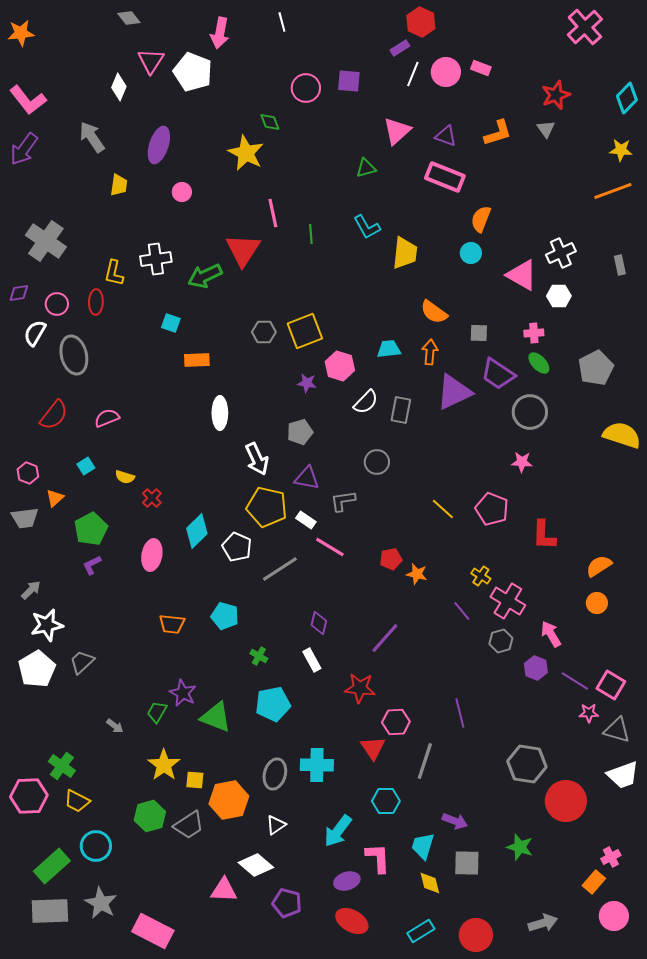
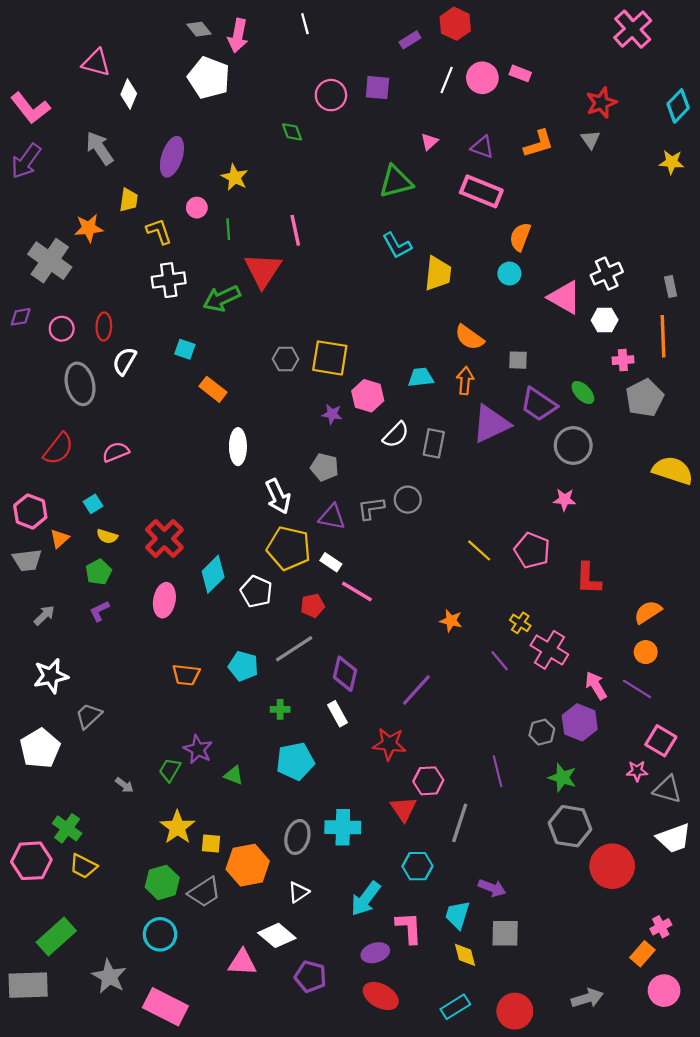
gray diamond: (129, 18) -> (199, 29), moved
orange star: (21, 33) -> (89, 228), moved
purple rectangle: (400, 48) -> (410, 40), moved
pink triangle: (151, 61) -> (96, 63), moved, turned -48
pink triangle: (397, 131) -> (429, 142), size x0.6
yellow star: (246, 153) -> (235, 177), moved, size x0.7
green triangle: (366, 168) -> (396, 182), size x1.6
orange line: (613, 191) -> (663, 336), moved, turned -72
green line: (311, 234) -> (228, 229), moved
yellow L-shape: (114, 273) -> (159, 231), moved, turned 148
yellow square: (305, 331) -> (330, 358), turned 30
white semicircle: (35, 333) -> (124, 361), moved
pink cross: (534, 333) -> (623, 360), moved
orange rectangle: (197, 360) -> (213, 389), turned 40
gray pentagon: (300, 432) -> (324, 467), turned 30
pink hexagon: (28, 473) -> (30, 511), size x1.4
yellow semicircle: (125, 477) -> (107, 536), moved
red cross: (152, 498) -> (164, 539), size x1.8
gray L-shape: (343, 501) -> (371, 508), moved
green pentagon: (91, 529) -> (98, 572), size x0.7
red pentagon: (391, 559) -> (313, 606), moved
gray line: (280, 569) -> (294, 649), moved
gray arrow: (31, 590) -> (44, 615), moved
purple diamond: (319, 623) -> (345, 674), size x1.4
gray hexagon: (501, 641) -> (542, 732), moved
green cross: (259, 656) -> (280, 709), turned -30
purple hexagon: (536, 668) -> (580, 722), size x1.4
white pentagon: (37, 669) -> (40, 748), moved
purple line: (575, 681) -> (637, 689), moved
green triangle: (216, 717) -> (234, 775), size x0.6
cyan circle: (96, 846) -> (160, 934), moved
green star: (520, 847) -> (562, 778), moved
gray rectangle: (50, 911) -> (28, 985), moved

